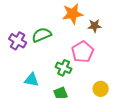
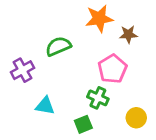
purple cross: (18, 41) -> (22, 70), moved, turned 30
green cross: (64, 68) -> (98, 98), moved

